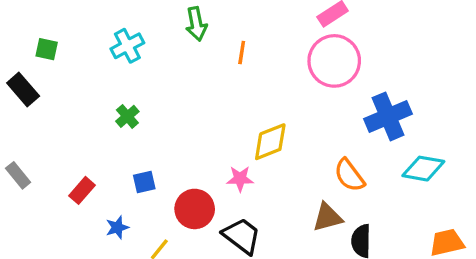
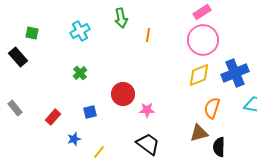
yellow diamond: (270, 142) -> (199, 75), moved
orange semicircle: (349, 175) -> (212, 108), turned 55
red circle: (195, 209) -> (123, 94), moved

